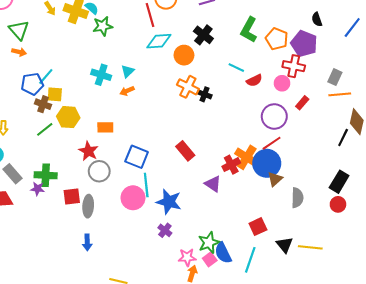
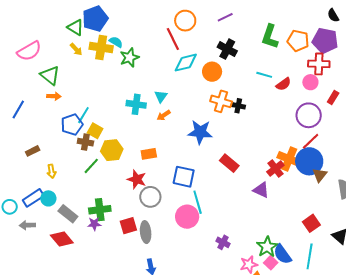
yellow square: (55, 94) -> (95, 131), turned 35
blue star: (169, 202) -> (200, 132), moved

